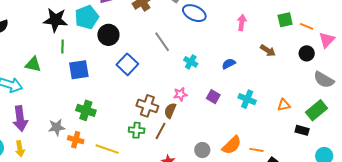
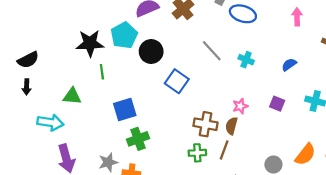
cyan cross: (191, 62) -> (246, 60), moved
blue square: (79, 70) -> (125, 109), moved
green cross: (86, 110) -> (138, 139), turned -30

